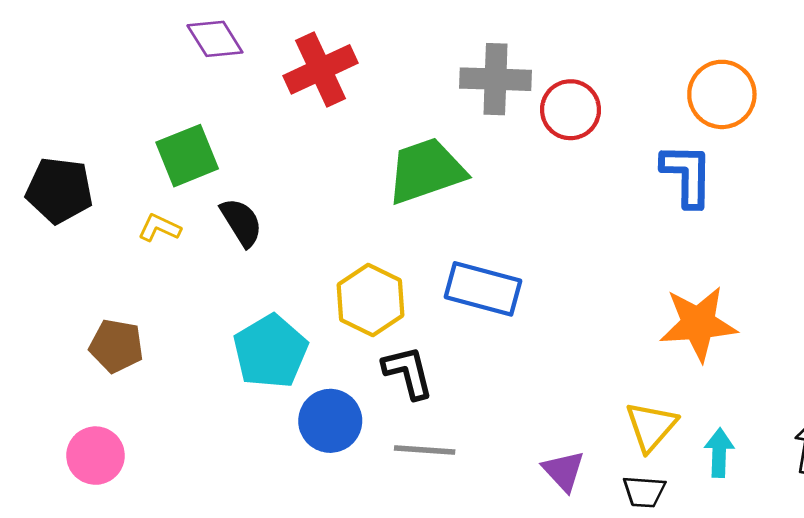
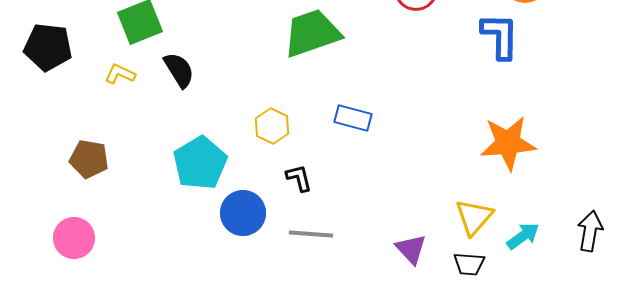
blue rectangle: (483, 289) -> (353, 118), size x0.7
yellow hexagon: (370, 300) -> (272, 126), size x0.7
black L-shape: (408, 372) -> (299, 178), size x0.7
cyan arrow: (719, 453) -> (523, 236), turned 52

